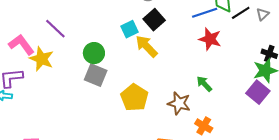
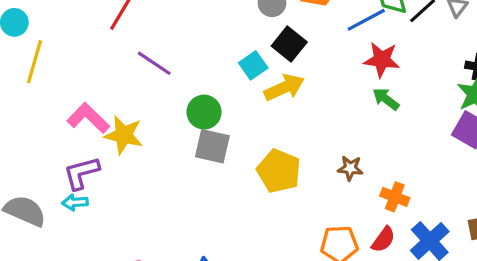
purple line: (55, 29) -> (154, 63), moved
yellow arrow: (146, 46) -> (284, 88), turned 120
green arrow: (204, 84) -> (386, 99), moved
brown star: (179, 103) -> (350, 168), size x0.7

